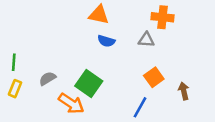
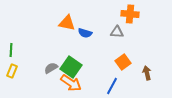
orange triangle: (99, 15) -> (67, 23), moved
gray semicircle: (47, 79) -> (51, 68), moved
orange arrow: (71, 104) -> (71, 83), moved

